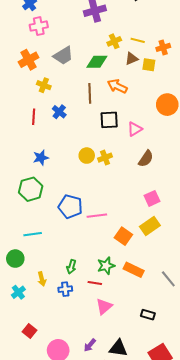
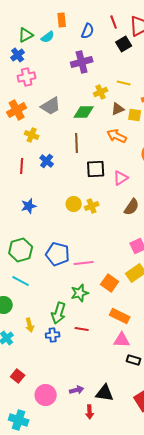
yellow line: (138, 40) -> (124, 83), moved
orange arrow: (117, 86) -> (117, 136), moved
green hexagon: (31, 189) -> (21, 250), moved
cyan line: (33, 234) -> (21, 281), turned 36
green star: (106, 266) -> (80, 293), moved
green arrow: (71, 267) -> (59, 313), size x1.5
pink triangle: (104, 306) -> (122, 340), moved, turned 42
purple arrow: (90, 345) -> (77, 390), turned -144

